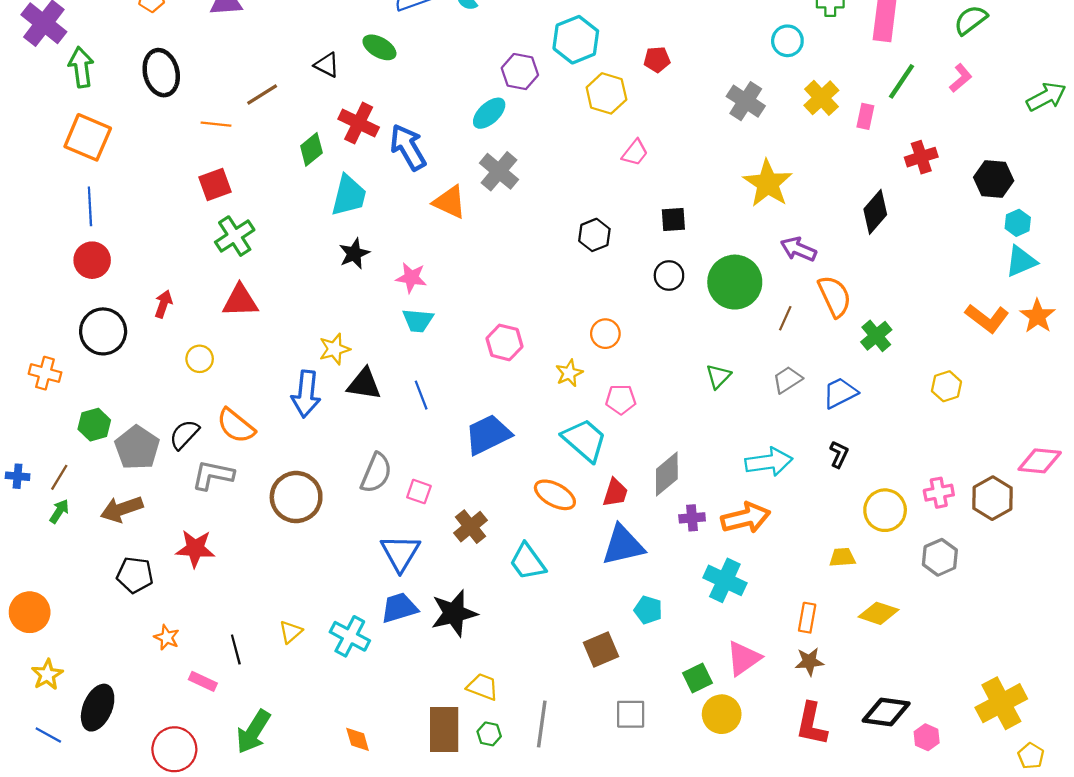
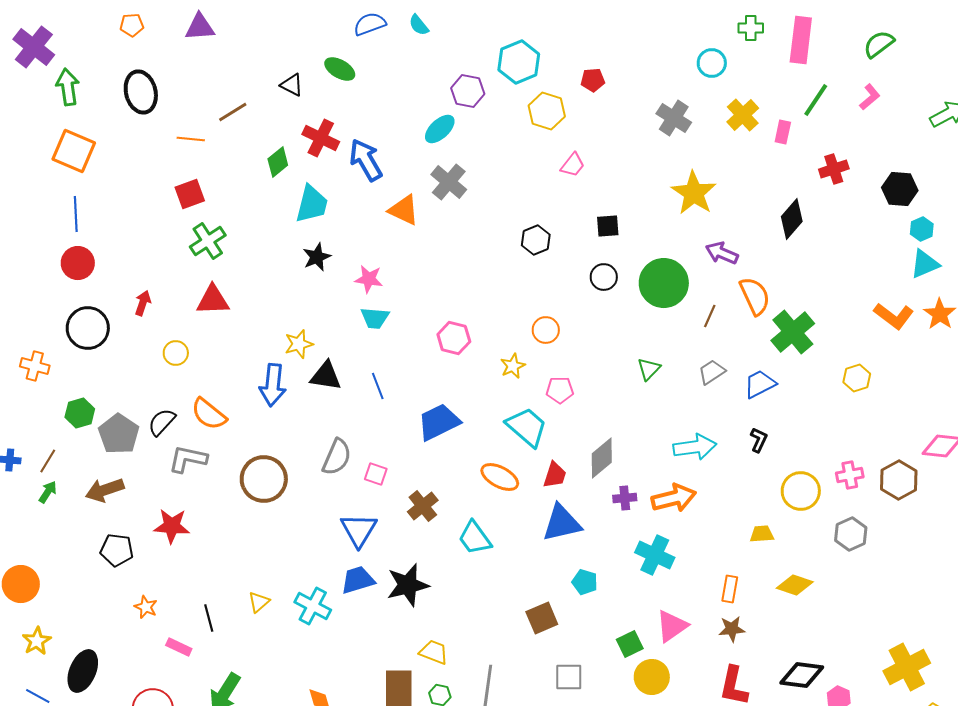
green cross: (876, 336) -> (793, 332), size x1.5

